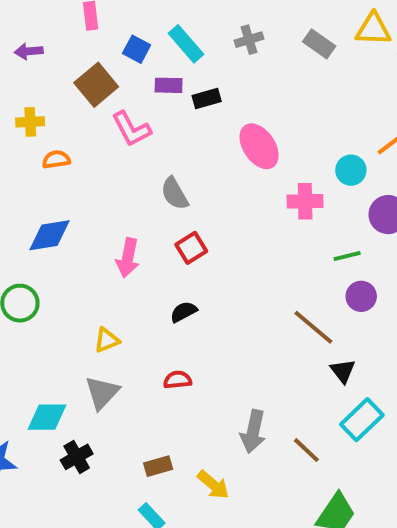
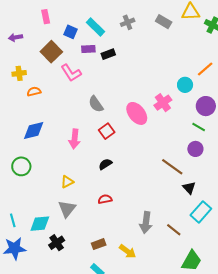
pink ellipse: (259, 146) -> (137, 113), moved
pink cross: (305, 201) -> (163, 103), turned -30
green line: (347, 256) -> (199, 127), moved, turned 48

